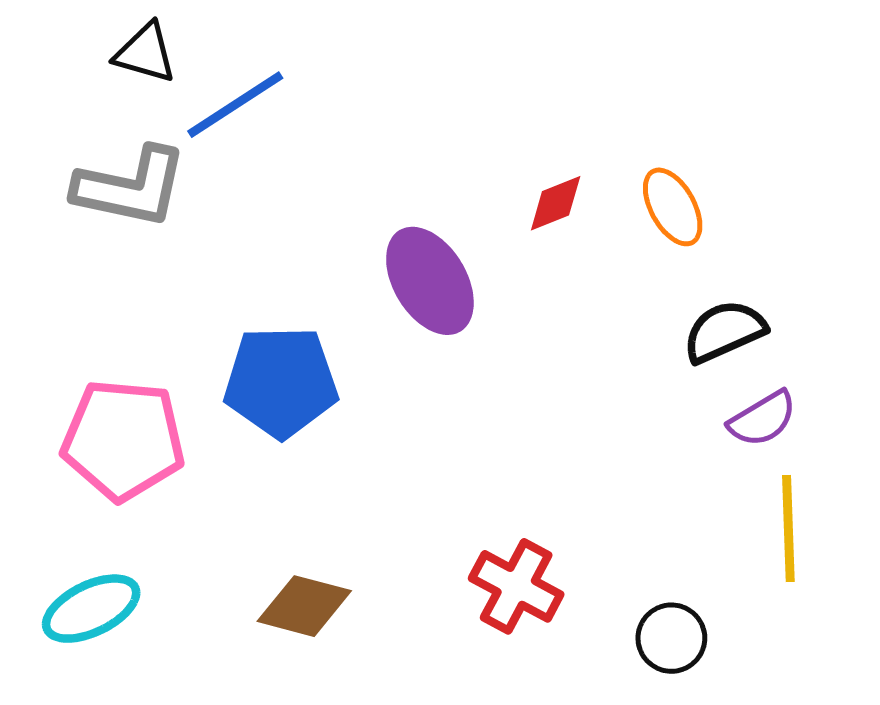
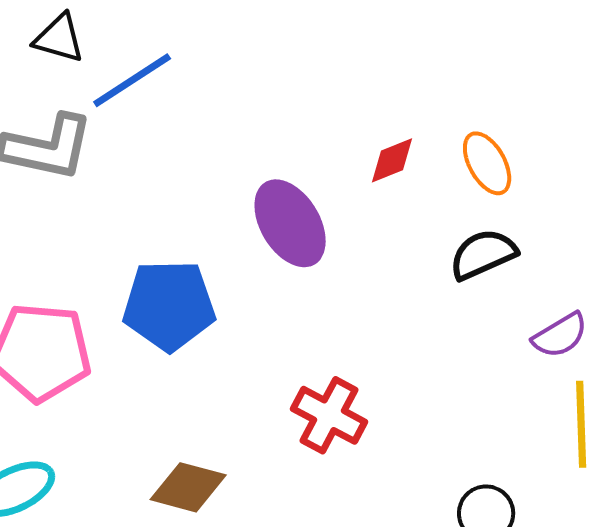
black semicircle: (724, 331) -> (483, 254), moved
red cross: (516, 586) -> (329, 415), moved

